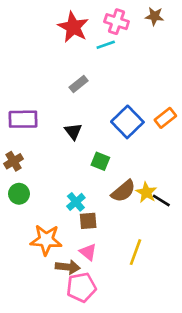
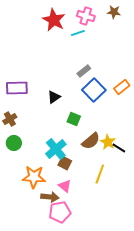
gray rectangle: (79, 84) -> (84, 71), moved
black triangle: (73, 131) -> (54, 97), turned 32
cyan cross: (76, 202) -> (56, 149), size x1.5
brown square: (88, 221) -> (65, 163), turned 32
yellow line: (136, 252) -> (100, 174), moved

